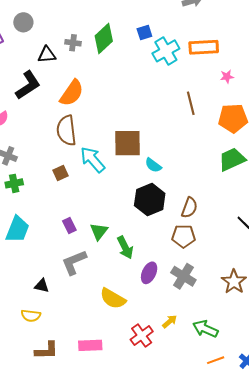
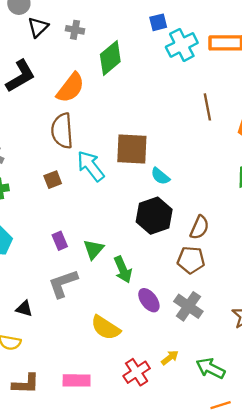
green diamond: (104, 38) -> (110, 58), moved
black triangle: (47, 55) -> (38, 27), moved, turned -42
purple ellipse: (149, 273) -> (149, 300), turned -65

